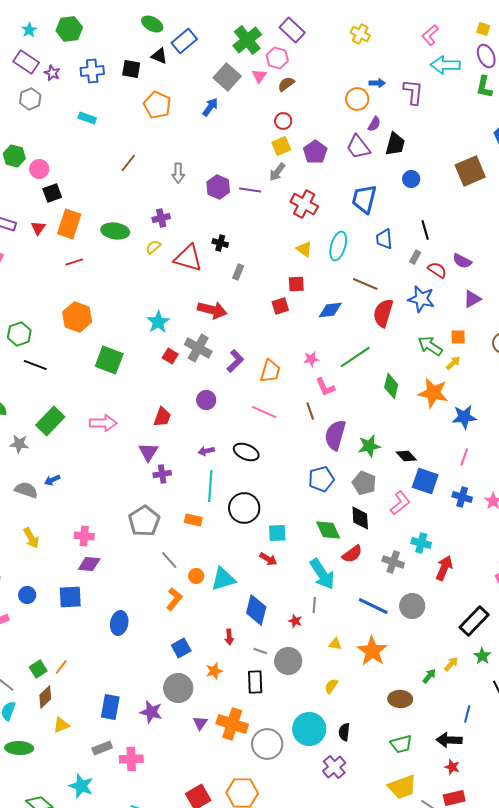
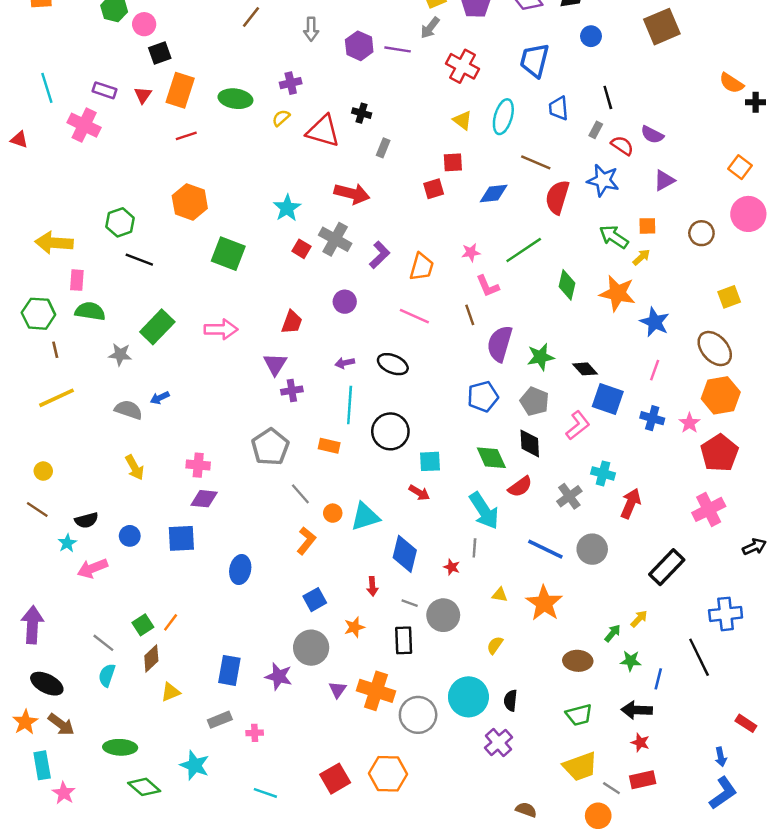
blue star: (464, 417) -> (655, 322), turned 30
gray cross: (393, 562) -> (569, 496), turned 35
green star: (482, 656) -> (631, 661), moved, turned -30
green ellipse: (19, 748) -> (120, 747), moved
pink cross: (131, 759) -> (255, 733), size x0.6

